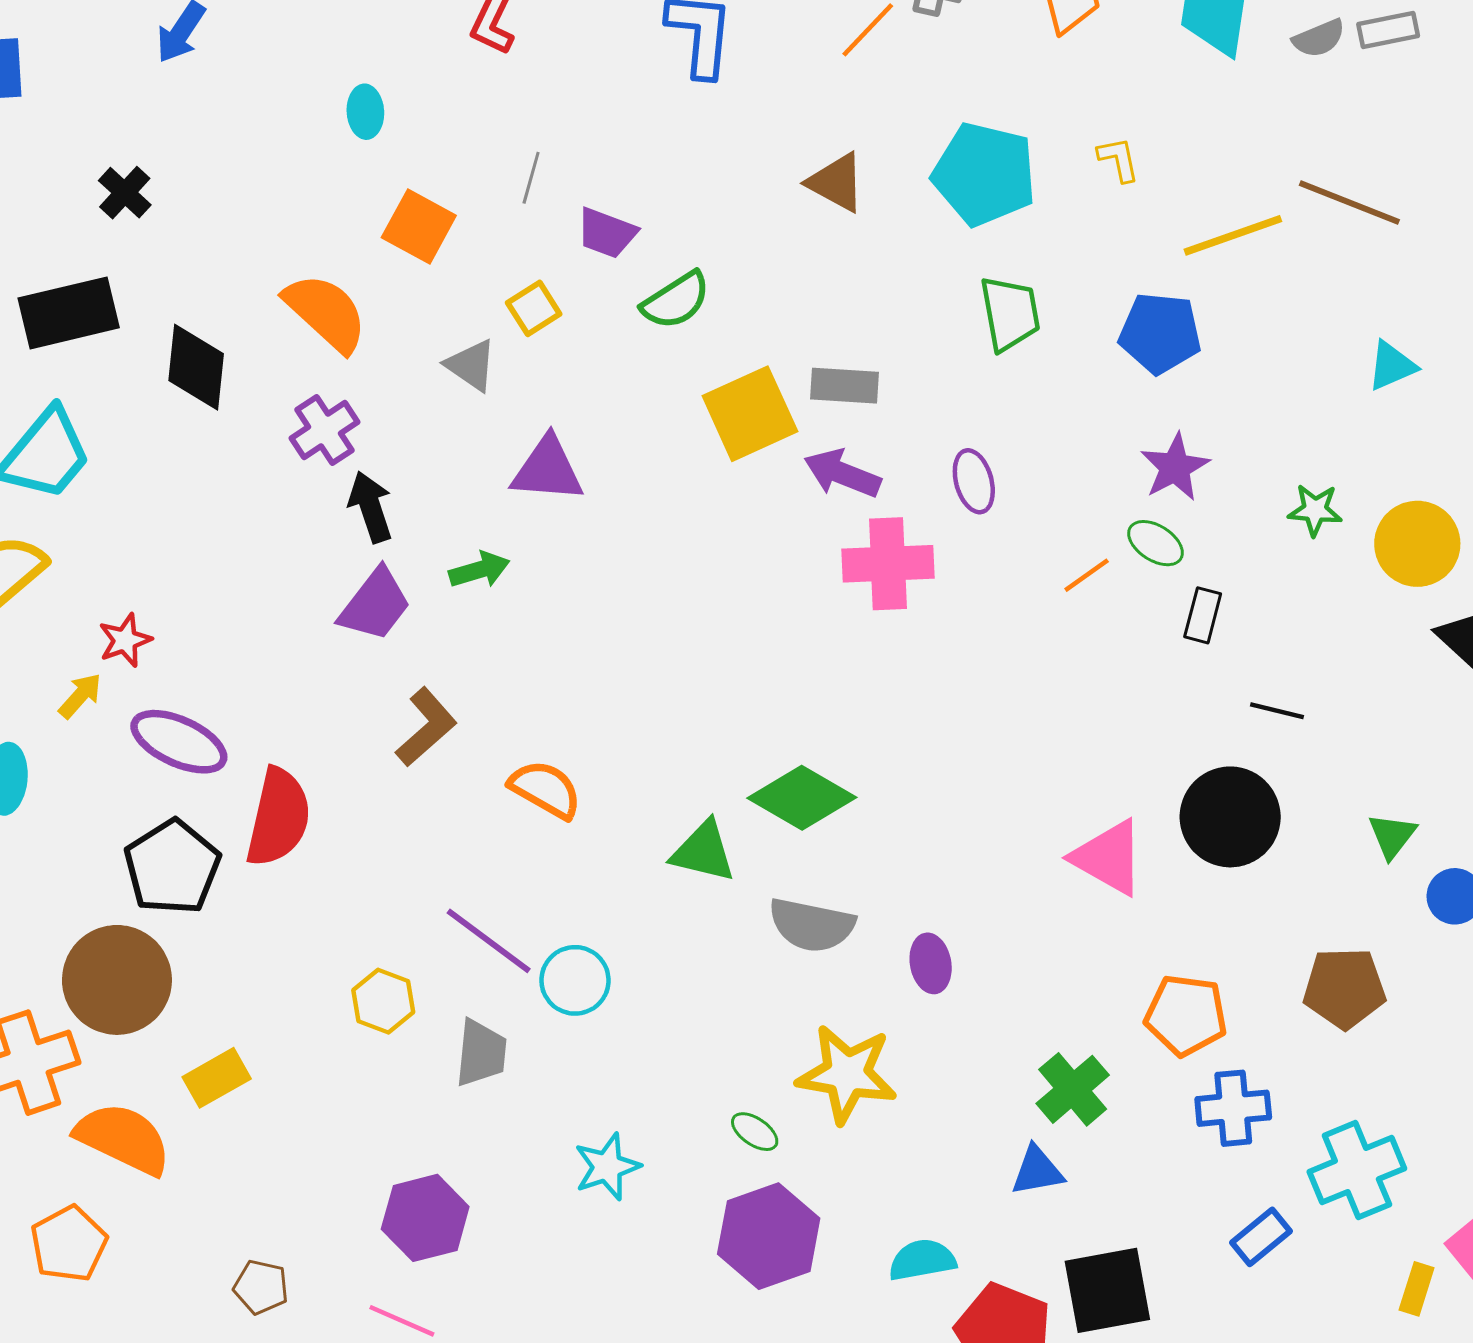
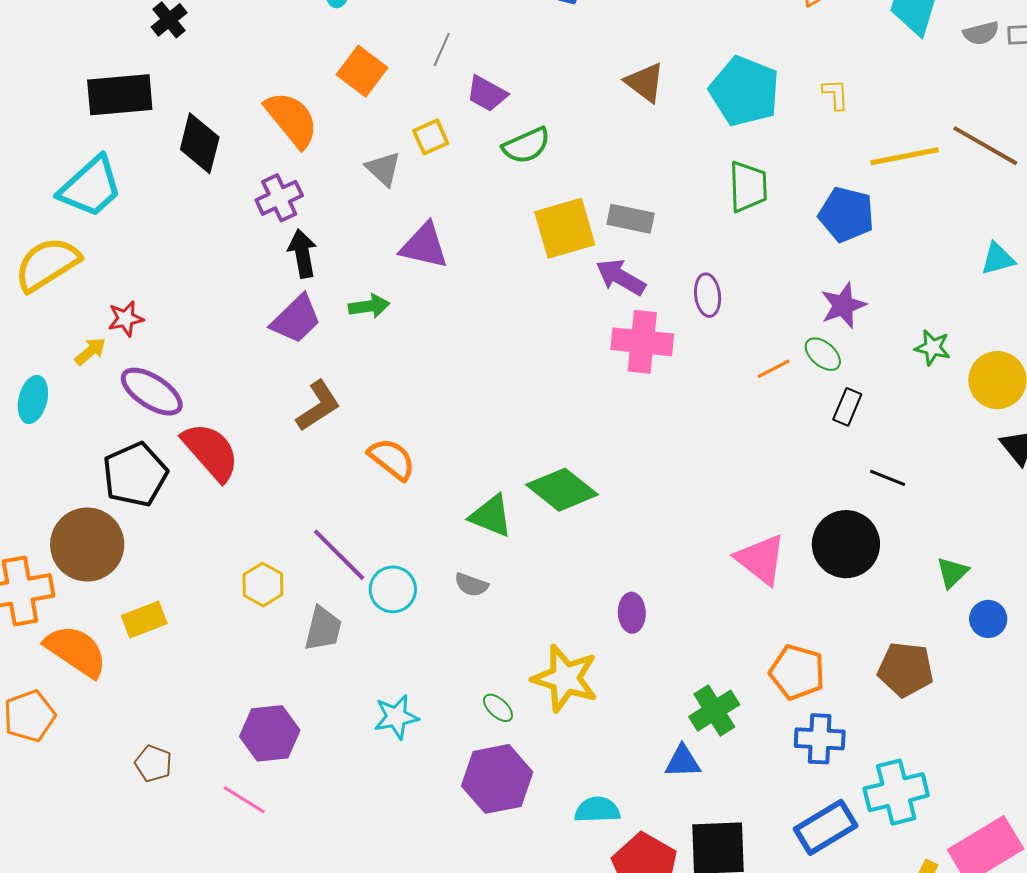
red semicircle: (278, 817) -> (211, 452), turned -62
gray semicircle: (812, 925) -> (471, 585), moved, size x0.6
blue rectangle: (1261, 1237) -> (826, 827), size x1.5

